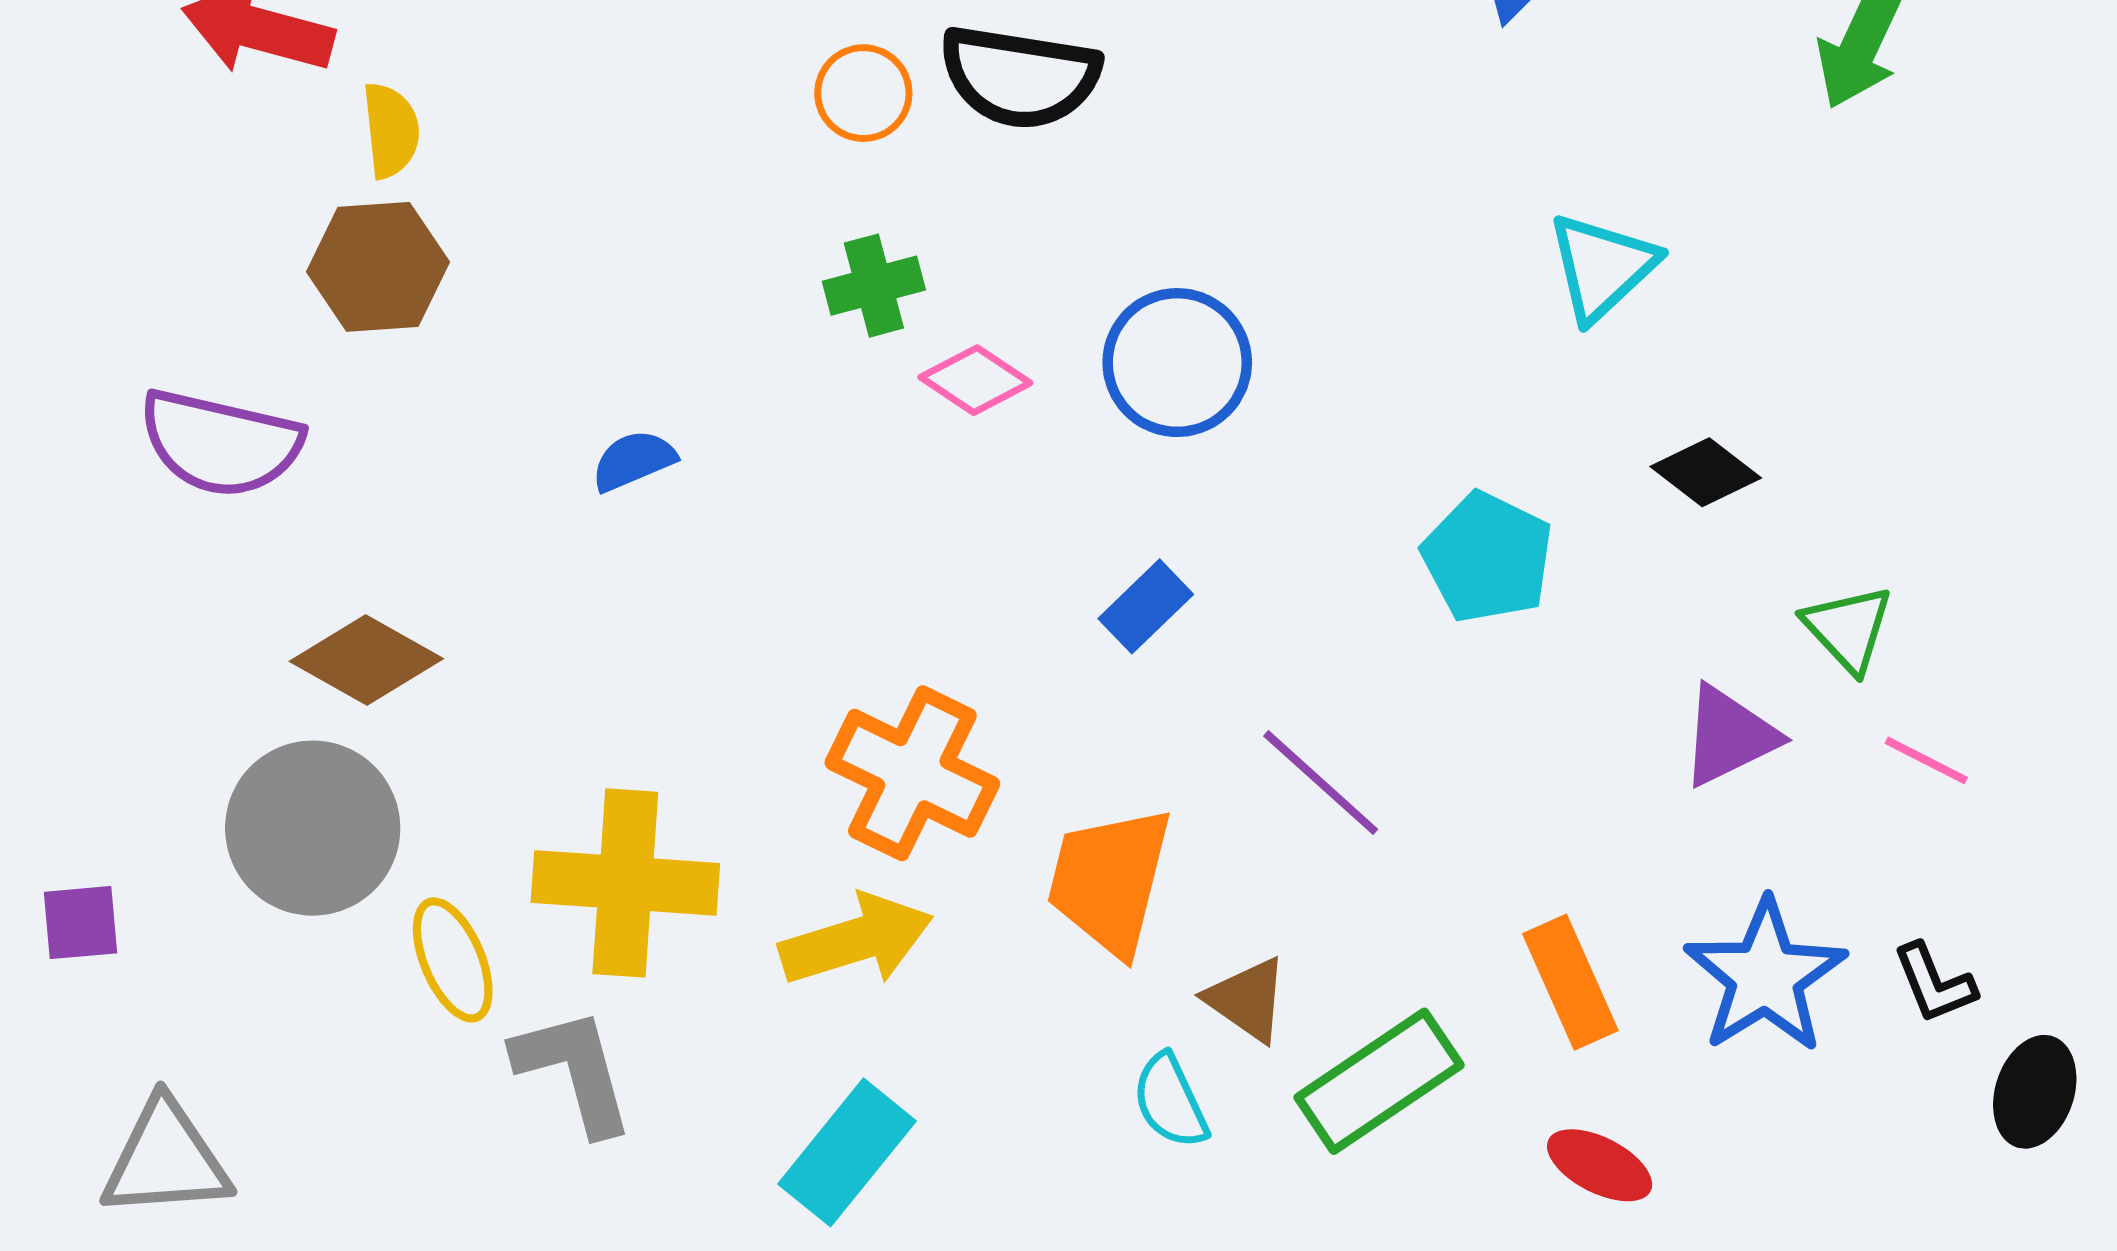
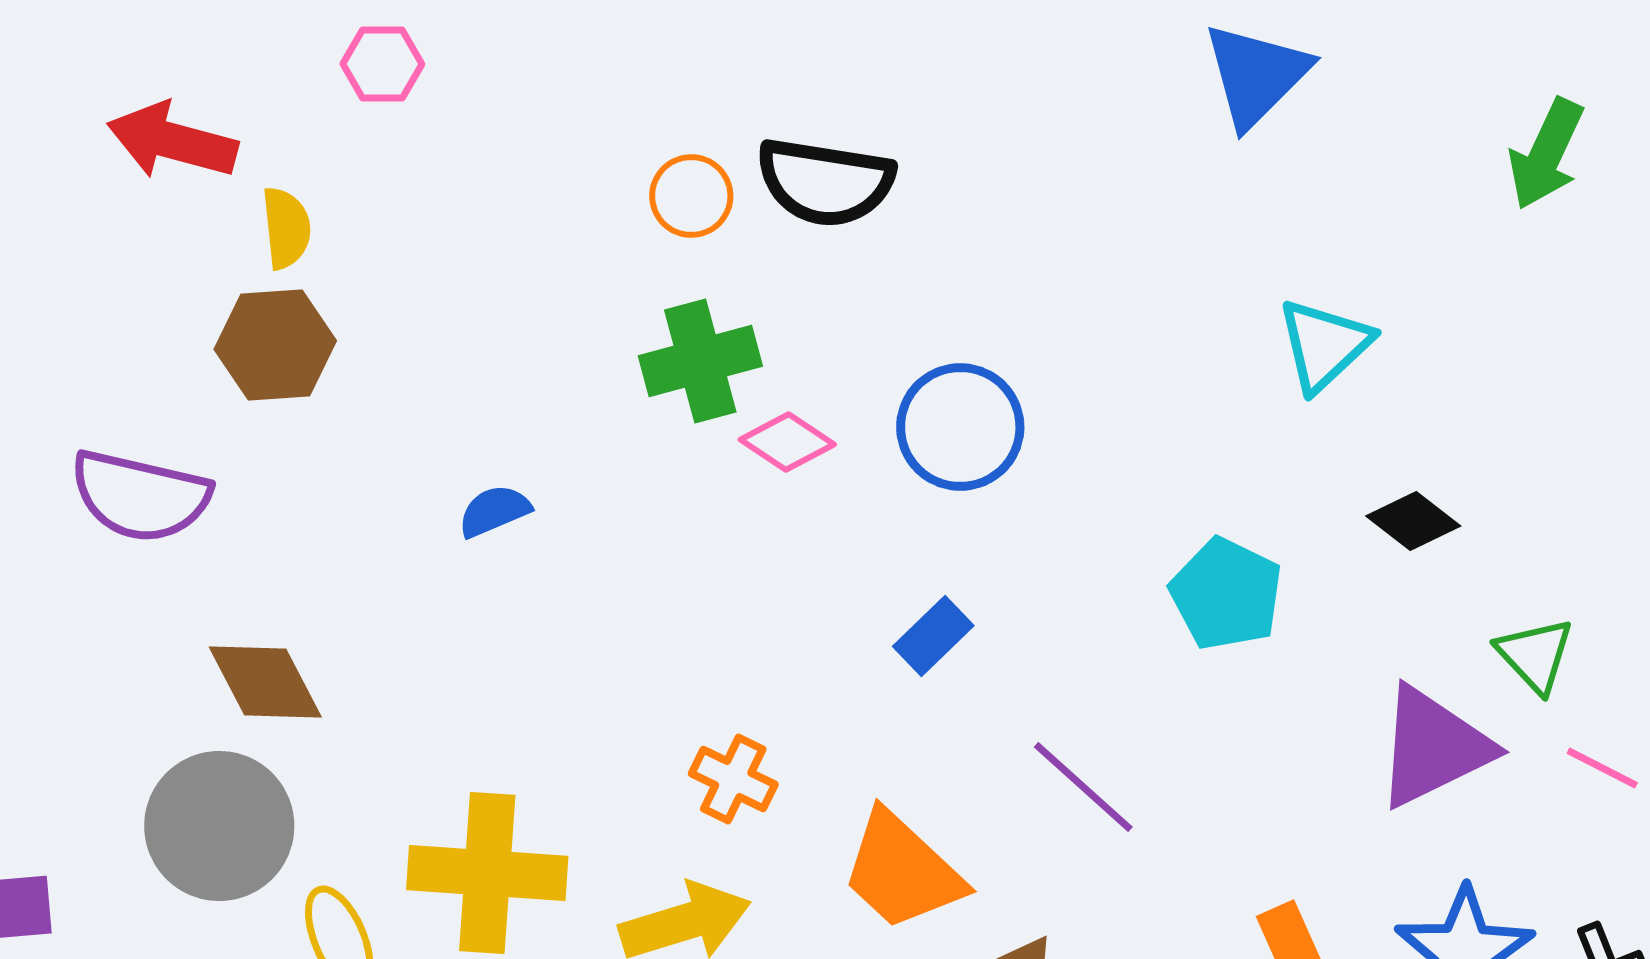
green cross: (874, 286) -> (700, 361), size x1.4
brown diamond: (366, 660) -> (265, 682), turned 33
purple triangle: (1729, 736) -> (1433, 747), size x1.4
orange cross: (912, 773) -> (733, 779), size x0.6
orange trapezoid: (1110, 881) -> (902, 871), turned -61

